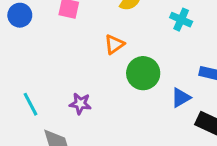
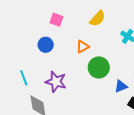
blue circle: (20, 15) -> (46, 45), moved
purple star: (80, 104) -> (56, 82), size x1.5

